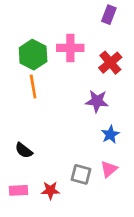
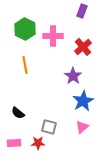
green hexagon: (33, 55) -> (25, 29), moved
purple star: (97, 101) -> (73, 76), turned 30
blue star: (110, 134) -> (83, 101), size x1.5
gray square: (81, 174) -> (49, 127), moved

